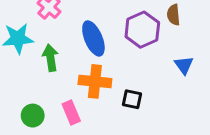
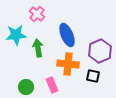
purple hexagon: (142, 30) -> (100, 51), moved

